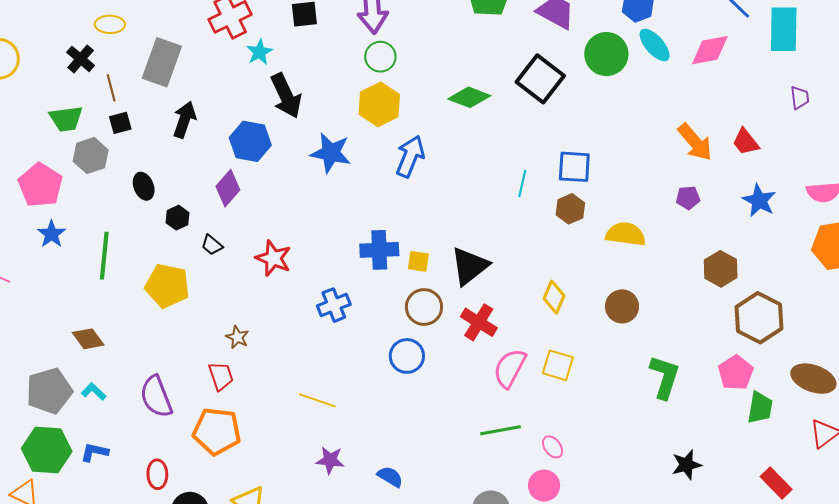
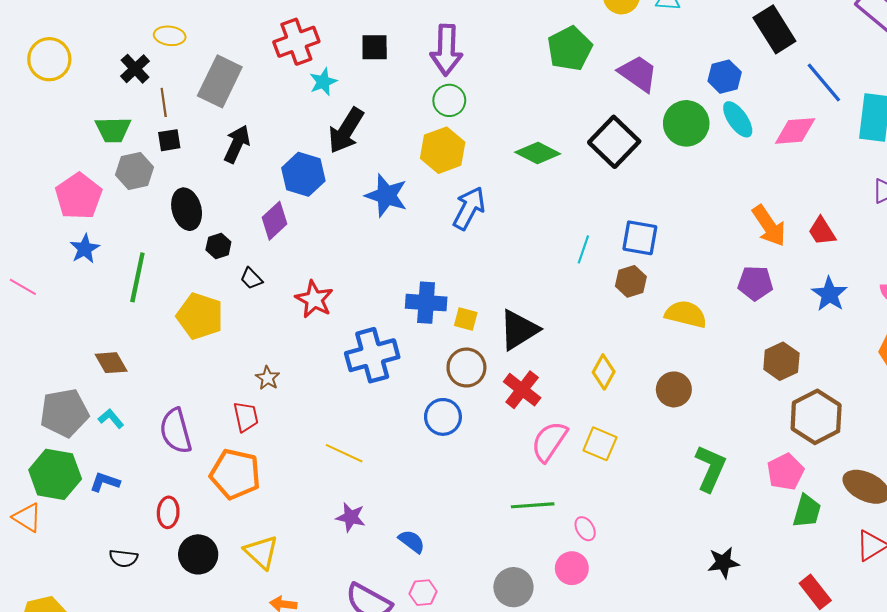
black arrow: (286, 96) -> (346, 131), turned 51
black ellipse: (144, 186) -> (187, 209), size x1.4
purple pentagon: (688, 198) -> (755, 283), size x1.4
blue cross: (334, 305) -> (372, 355), size x1.5

